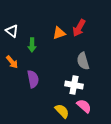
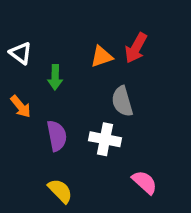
gray semicircle: (83, 61) -> (122, 101), moved
white cross: (74, 85) -> (105, 139), moved
yellow semicircle: (62, 111) -> (60, 191), moved

